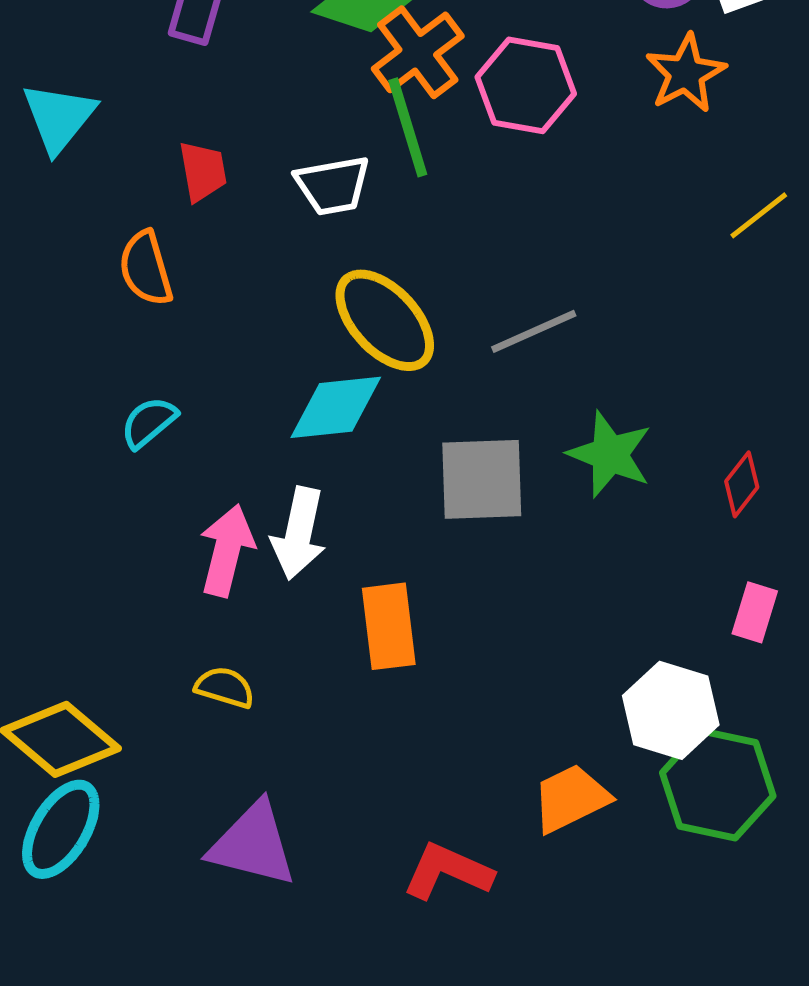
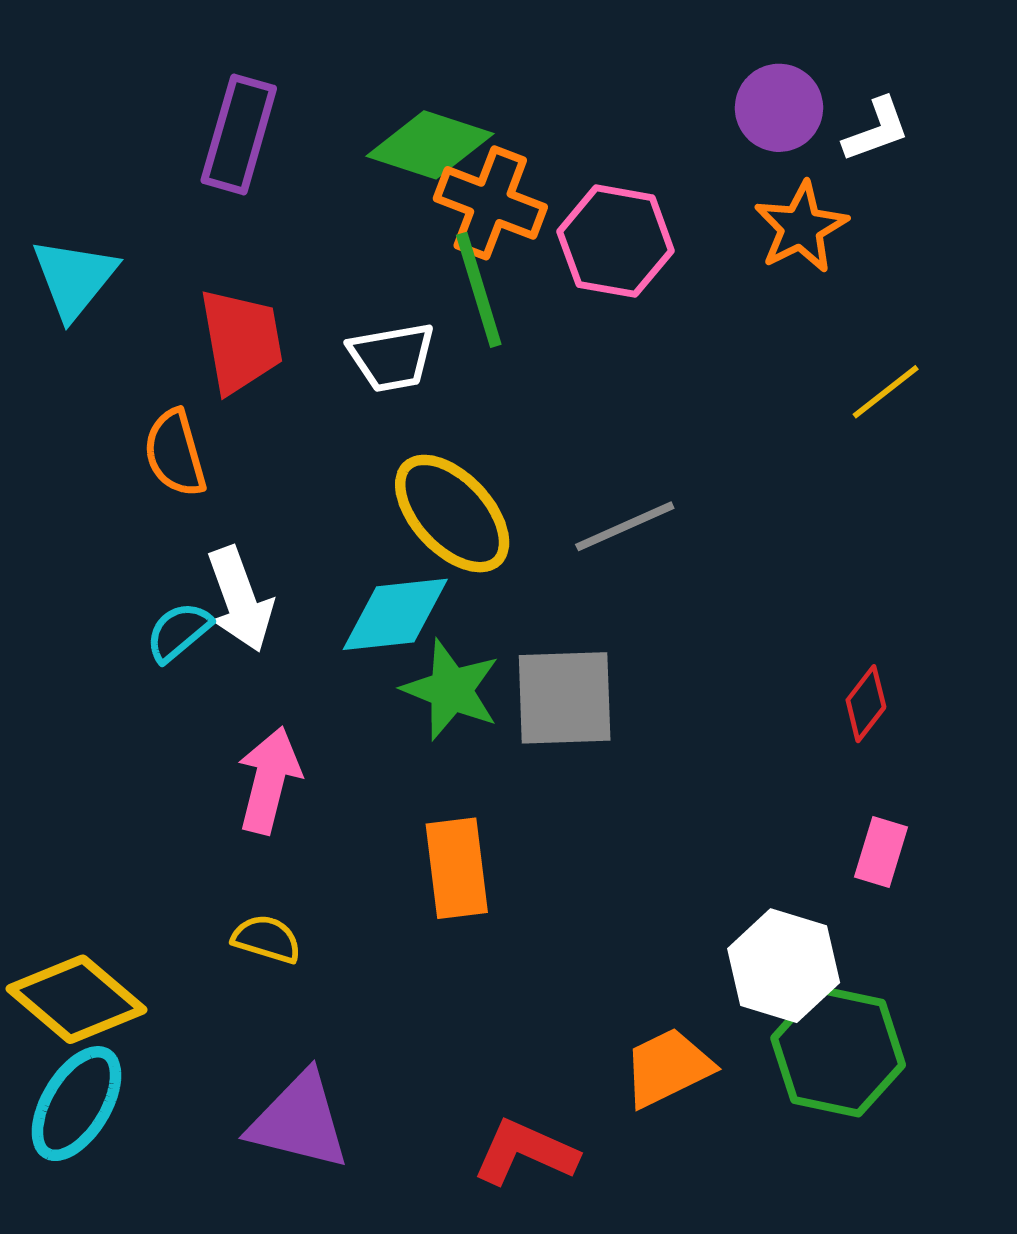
orange cross: (418, 52) -> (490, 203), turned -32
red trapezoid: (203, 171) -> (241, 341), size x1.5
green star: (610, 454) -> (451, 690), moved
white arrow: (299, 533) -> (240, 599), moved, turned -32

